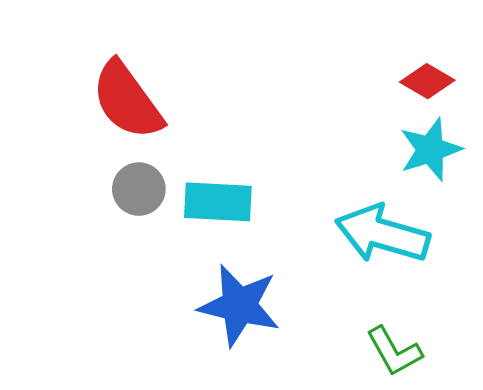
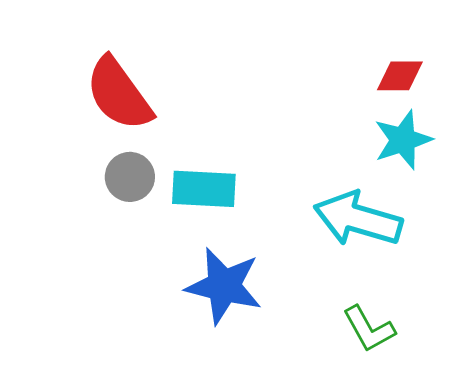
red diamond: (427, 81) -> (400, 76), turned -30

